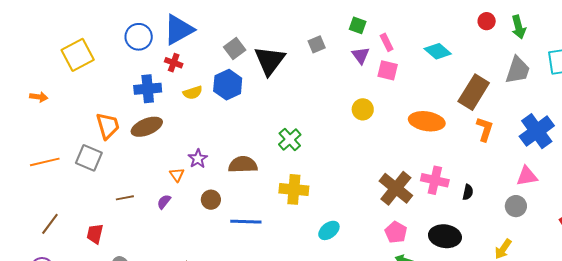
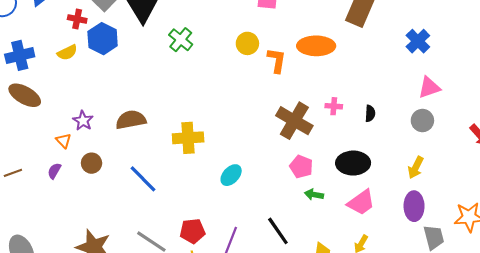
red cross: (174, 63) -> (77, 19), moved
brown ellipse: (147, 127) -> (25, 95), turned 60
orange L-shape: (485, 129) -> (277, 60), moved
blue cross: (537, 131) -> (418, 41), moved, size x0.7
green cross: (290, 139) -> (181, 40), moved
pink cross: (435, 180) -> (334, 106), size x0.6
brown circle: (211, 200) -> (92, 163), moved
blue line: (246, 222) -> (143, 179), turned 52

